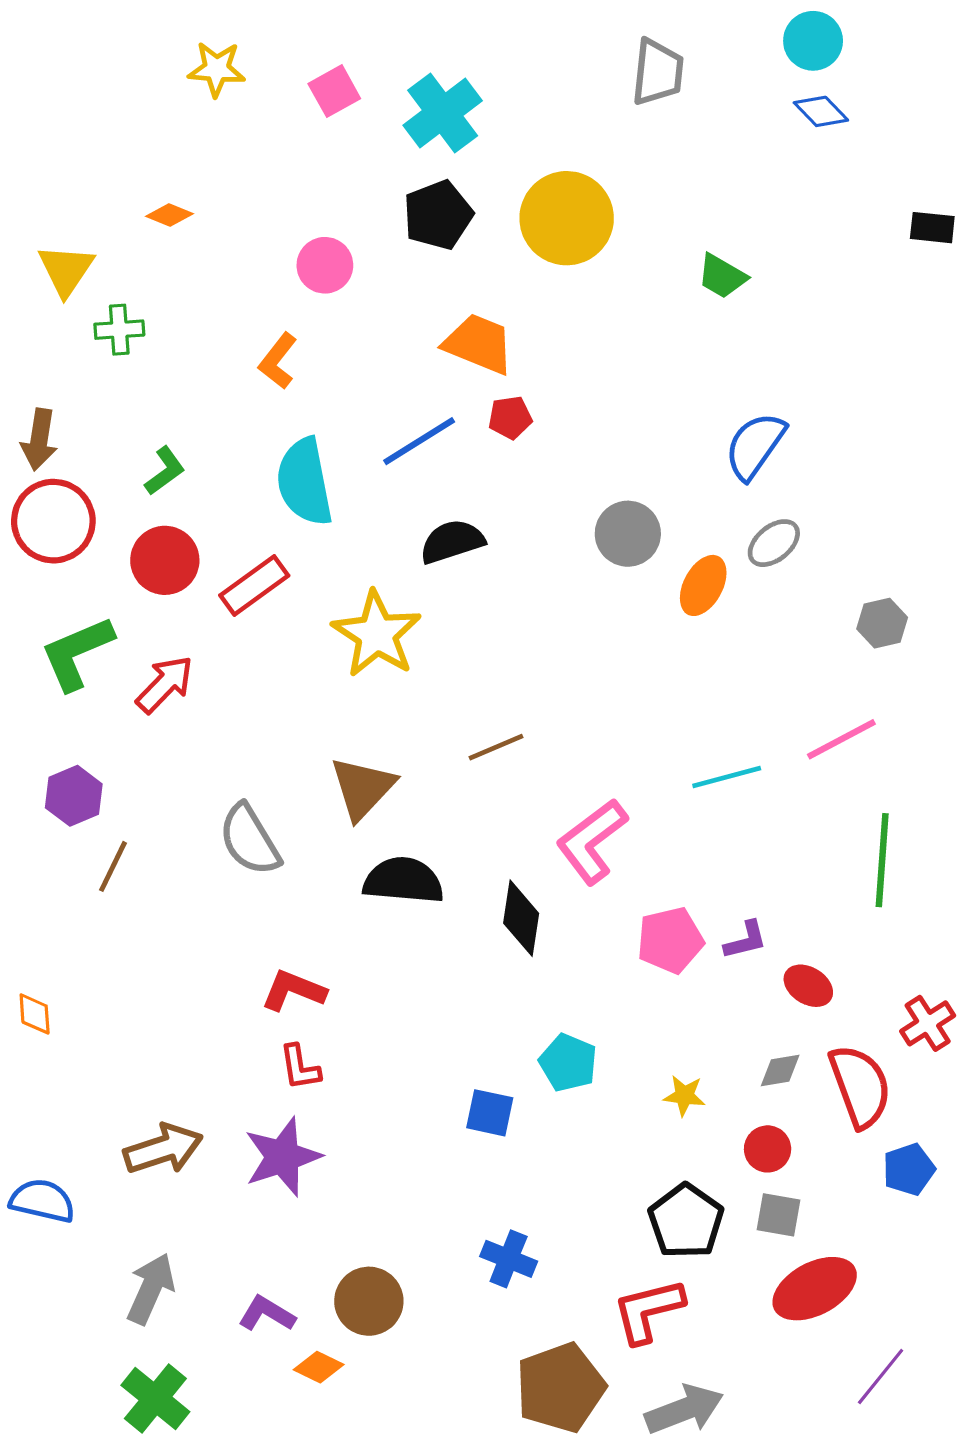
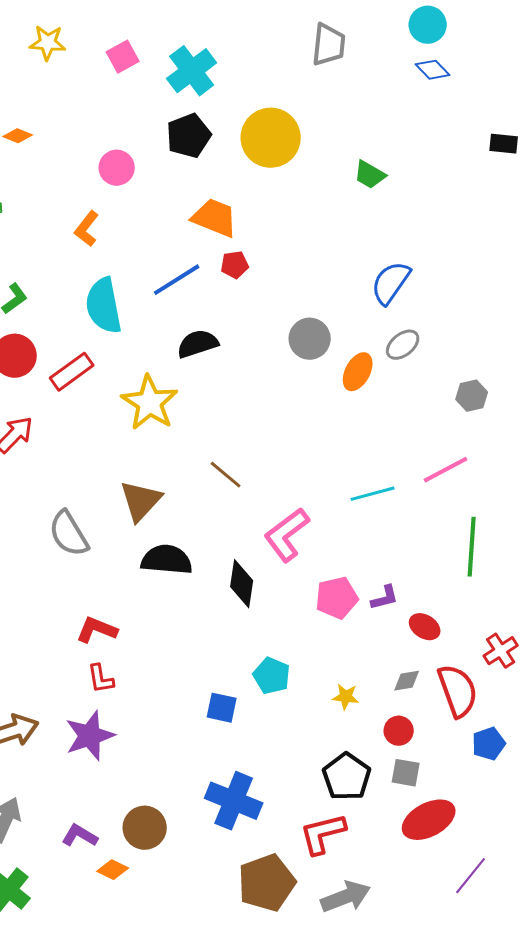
brown line: (496, 747) -> (226, 475), turned 63
blue cross: (509, 1259) -> (234, 801), size x1.6

